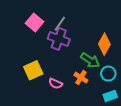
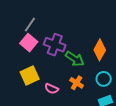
pink square: (34, 23) -> (29, 43), moved
gray line: (60, 24) -> (30, 25), moved
green arrow: (90, 60) -> (75, 59), moved

